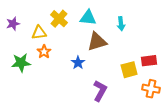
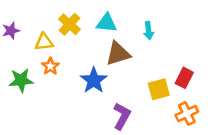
red rectangle: (149, 61) -> (184, 78), turned -56
blue star: (78, 63) -> (94, 80), size x1.5
orange cross: (151, 89) -> (187, 113), turned -36

